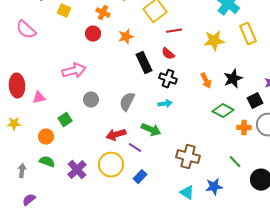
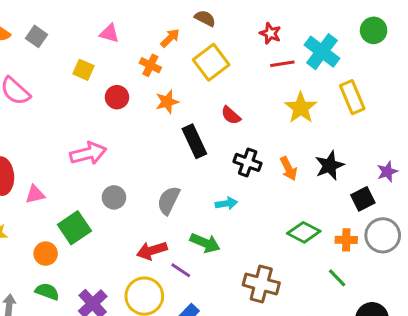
yellow square: (64, 11) -> (84, 70), moved
orange cross: (103, 13) -> (150, 65), moved
red line: (174, 31) -> (282, 64), moved
yellow star: (214, 41) -> (301, 108), turned -30
red semicircle: (168, 54) -> (231, 115), moved
black cross: (168, 79) -> (248, 162), moved
green diamond: (223, 111) -> (304, 232), moved
green square: (65, 120) -> (74, 228), size x1.5
green line: (235, 162) -> (337, 278), moved

